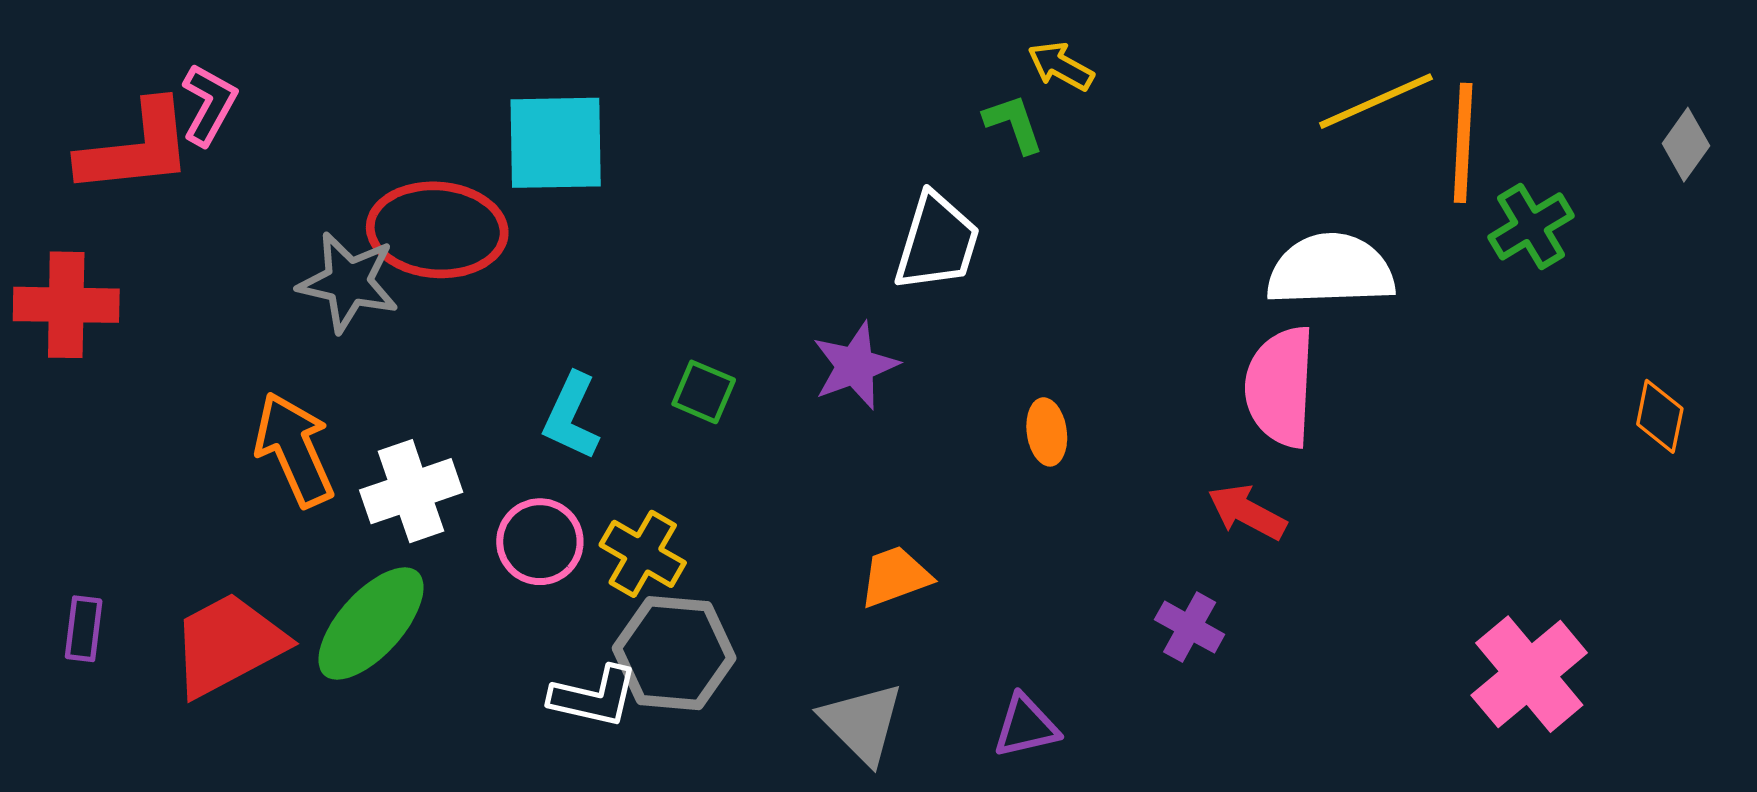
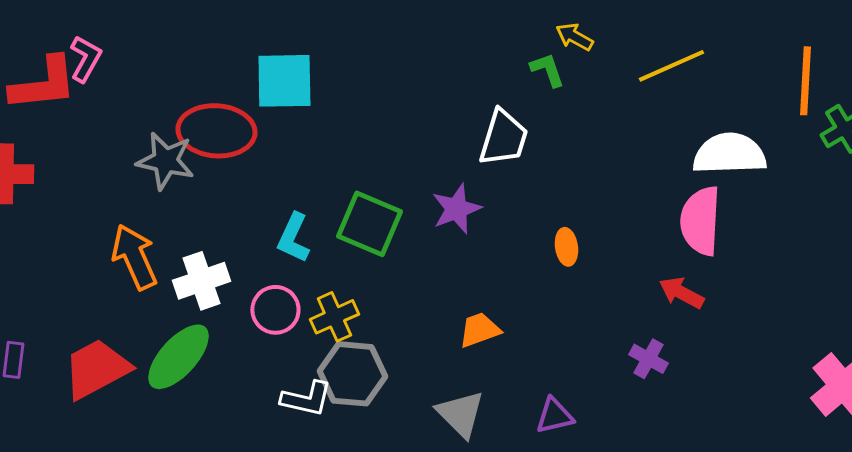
yellow line: (1376, 101) -> (671, 66), moved
green square: (704, 392) -> (369, 224), size x1.8
yellow cross: (643, 554) -> (334, 317), turned 36

